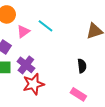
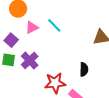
red star: (33, 84) -> (55, 83), moved

